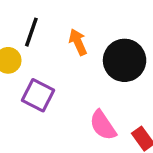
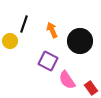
purple square: (38, 95) -> (48, 61), moved

